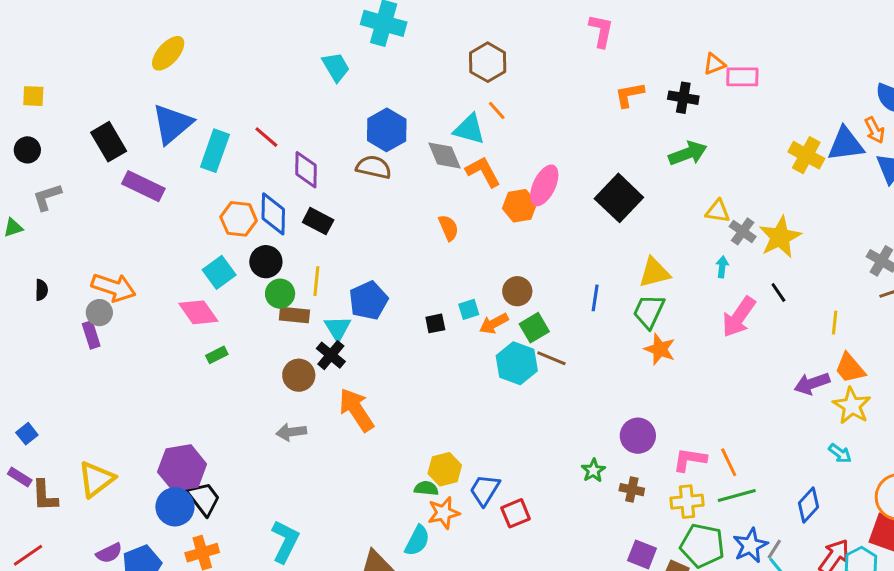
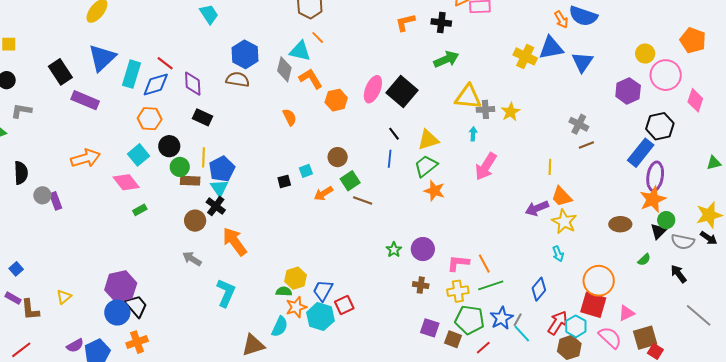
orange arrow: (875, 130) -> (561, 20), moved
gray diamond: (445, 156) -> (284, 69), turned 40
pink ellipse: (544, 185) -> (373, 89), moved
gray L-shape: (47, 197) -> (21, 111), turned 30
yellow triangle: (718, 211) -> (468, 97), size x1.6
blue diamond: (273, 214) -> (156, 84), moved, turned 76
gray cross: (743, 231) -> (485, 109), turned -36
yellow star: (780, 237) -> (511, 112), size x0.7
orange arrow: (114, 287) -> (86, 158), moved, turned -32
black semicircle: (41, 290) -> (21, 173), size x1.6
black line: (778, 293) -> (394, 134), moved
blue pentagon: (368, 301) -> (222, 169), moved
green trapezoid: (649, 311) -> (426, 166), turned 30
gray circle: (99, 313) -> (42, 195), moved
orange arrow: (494, 324) -> (323, 193), moved
cyan hexagon: (517, 363) -> (320, 317), moved
gray arrow: (291, 432) -> (192, 259), turned 42
cyan arrow: (840, 453) -> (558, 254), turned 35
green star: (593, 470) -> (394, 250), moved
yellow triangle: (96, 479) -> (64, 297), size x0.6
cyan L-shape: (285, 541) -> (226, 293), moved

